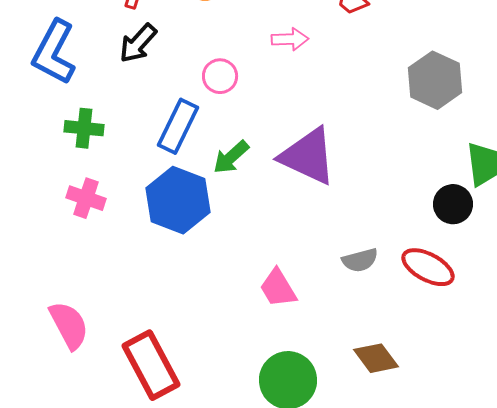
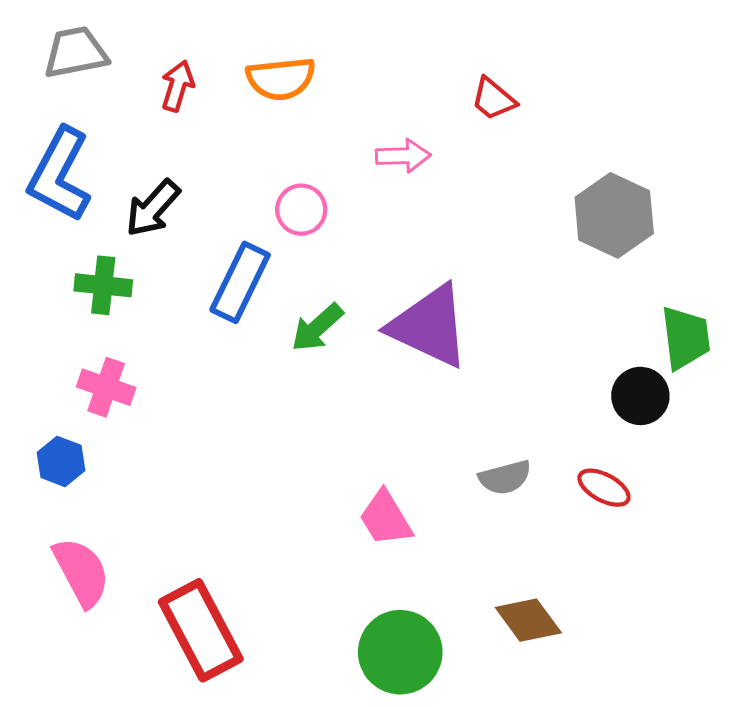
black arrow: (138, 43) -> (153, 208), moved
blue hexagon: (178, 200) -> (61, 461), moved, size x0.5
red ellipse: (428, 267) -> (604, 488), size x0.7

